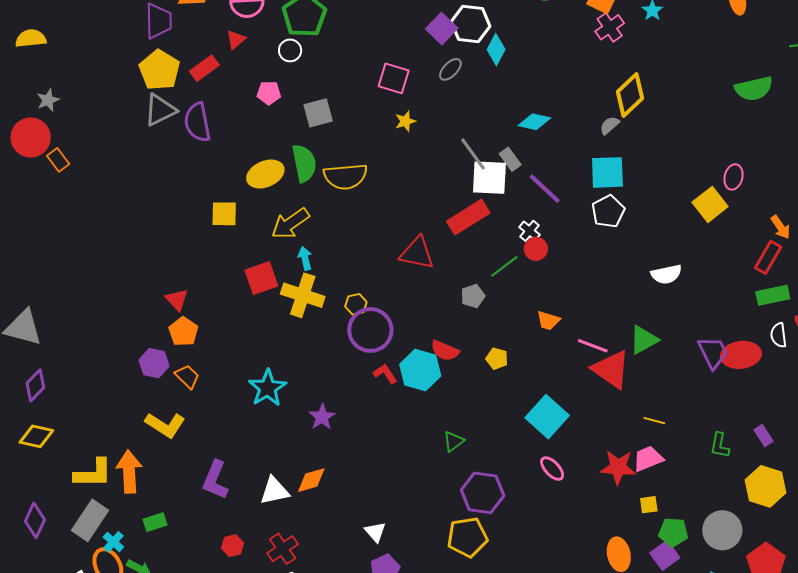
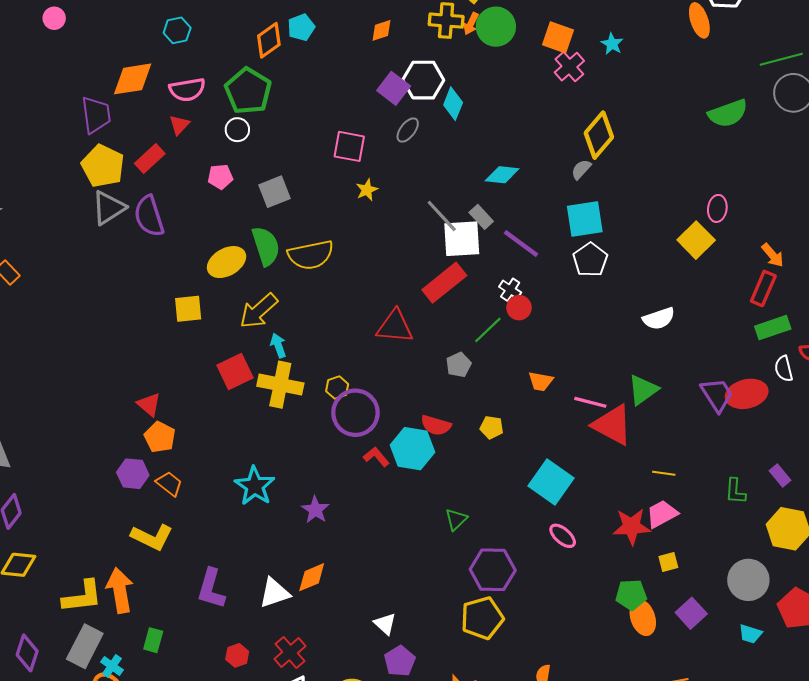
green rectangle: (155, 522) -> (153, 640), turned -50
green pentagon: (673, 532) -> (631, 595), moved

